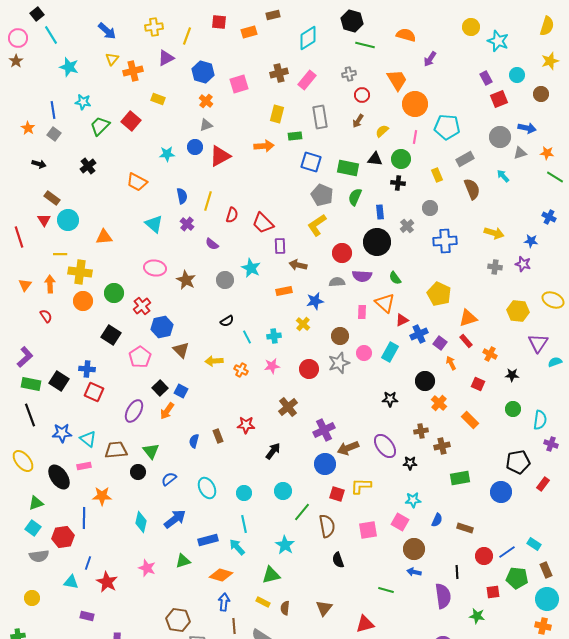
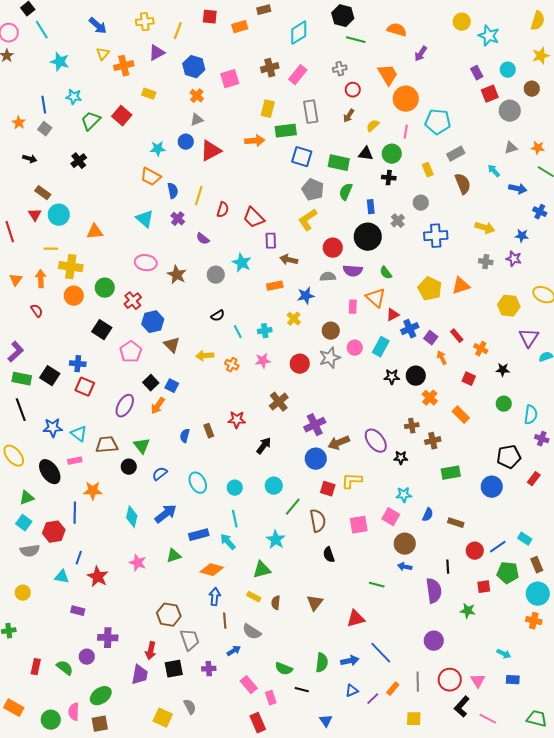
blue arrow: (527, 128) -> (518, 189), moved
green rectangle: (295, 136) -> (286, 131), size x1.5
gray circle: (500, 137) -> (510, 111), moved
orange trapezoid: (137, 182) -> (151, 177), moved
orange triangle: (468, 318) -> (461, 286), moved
black star: (390, 399) -> (392, 377), moved

